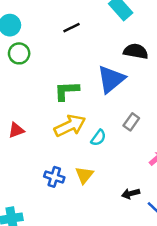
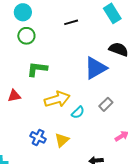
green L-shape: (67, 91) -> (37, 69), moved

